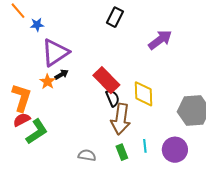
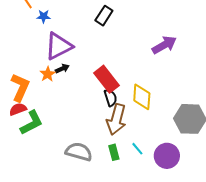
black rectangle: (115, 17) -> (104, 16), moved
cyan line: (145, 146) -> (137, 149), turned -40
gray semicircle: (87, 155) -> (79, 152), size x1.5

